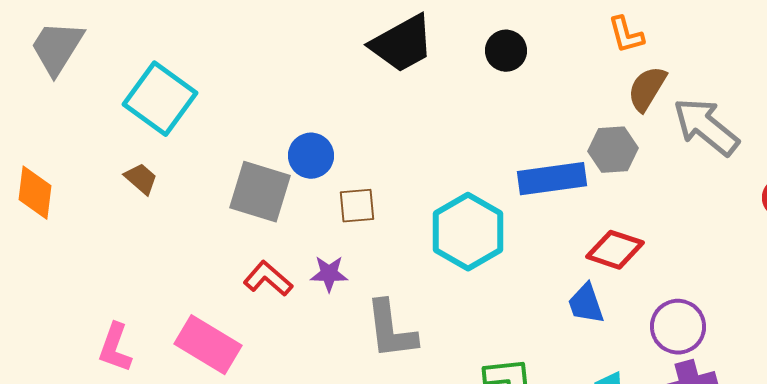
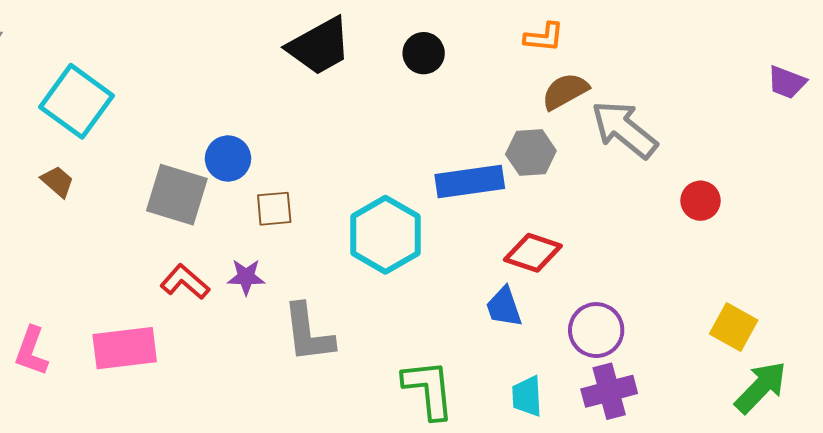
orange L-shape: (626, 35) -> (544, 37), turned -69
brown semicircle: (647, 89) -> (565, 91), turned 30
pink rectangle: (208, 345) -> (125, 348), turned -38

